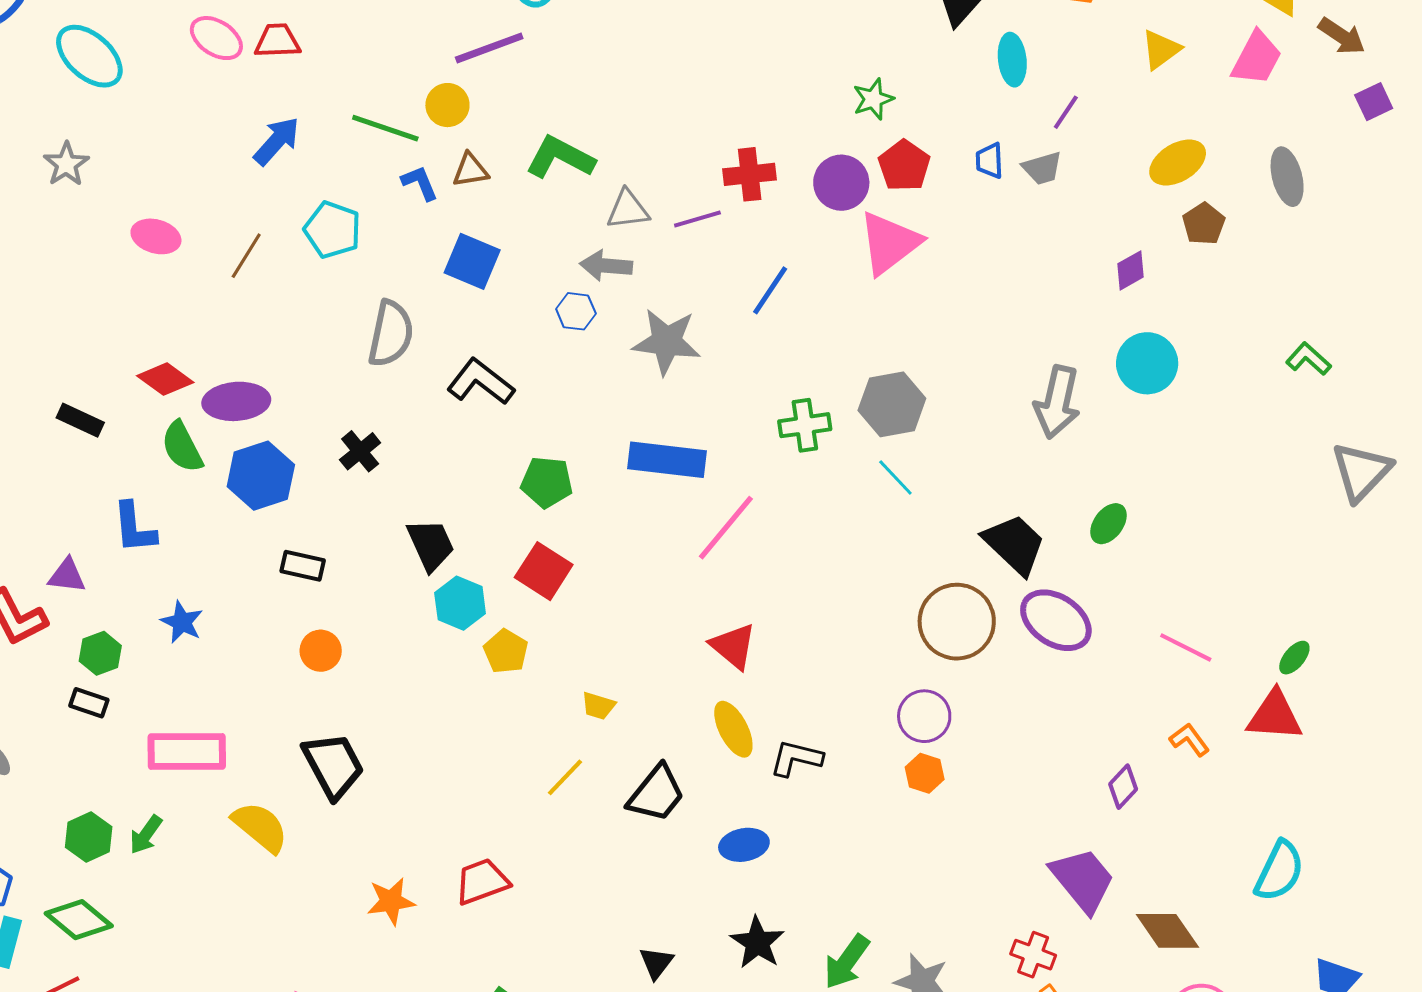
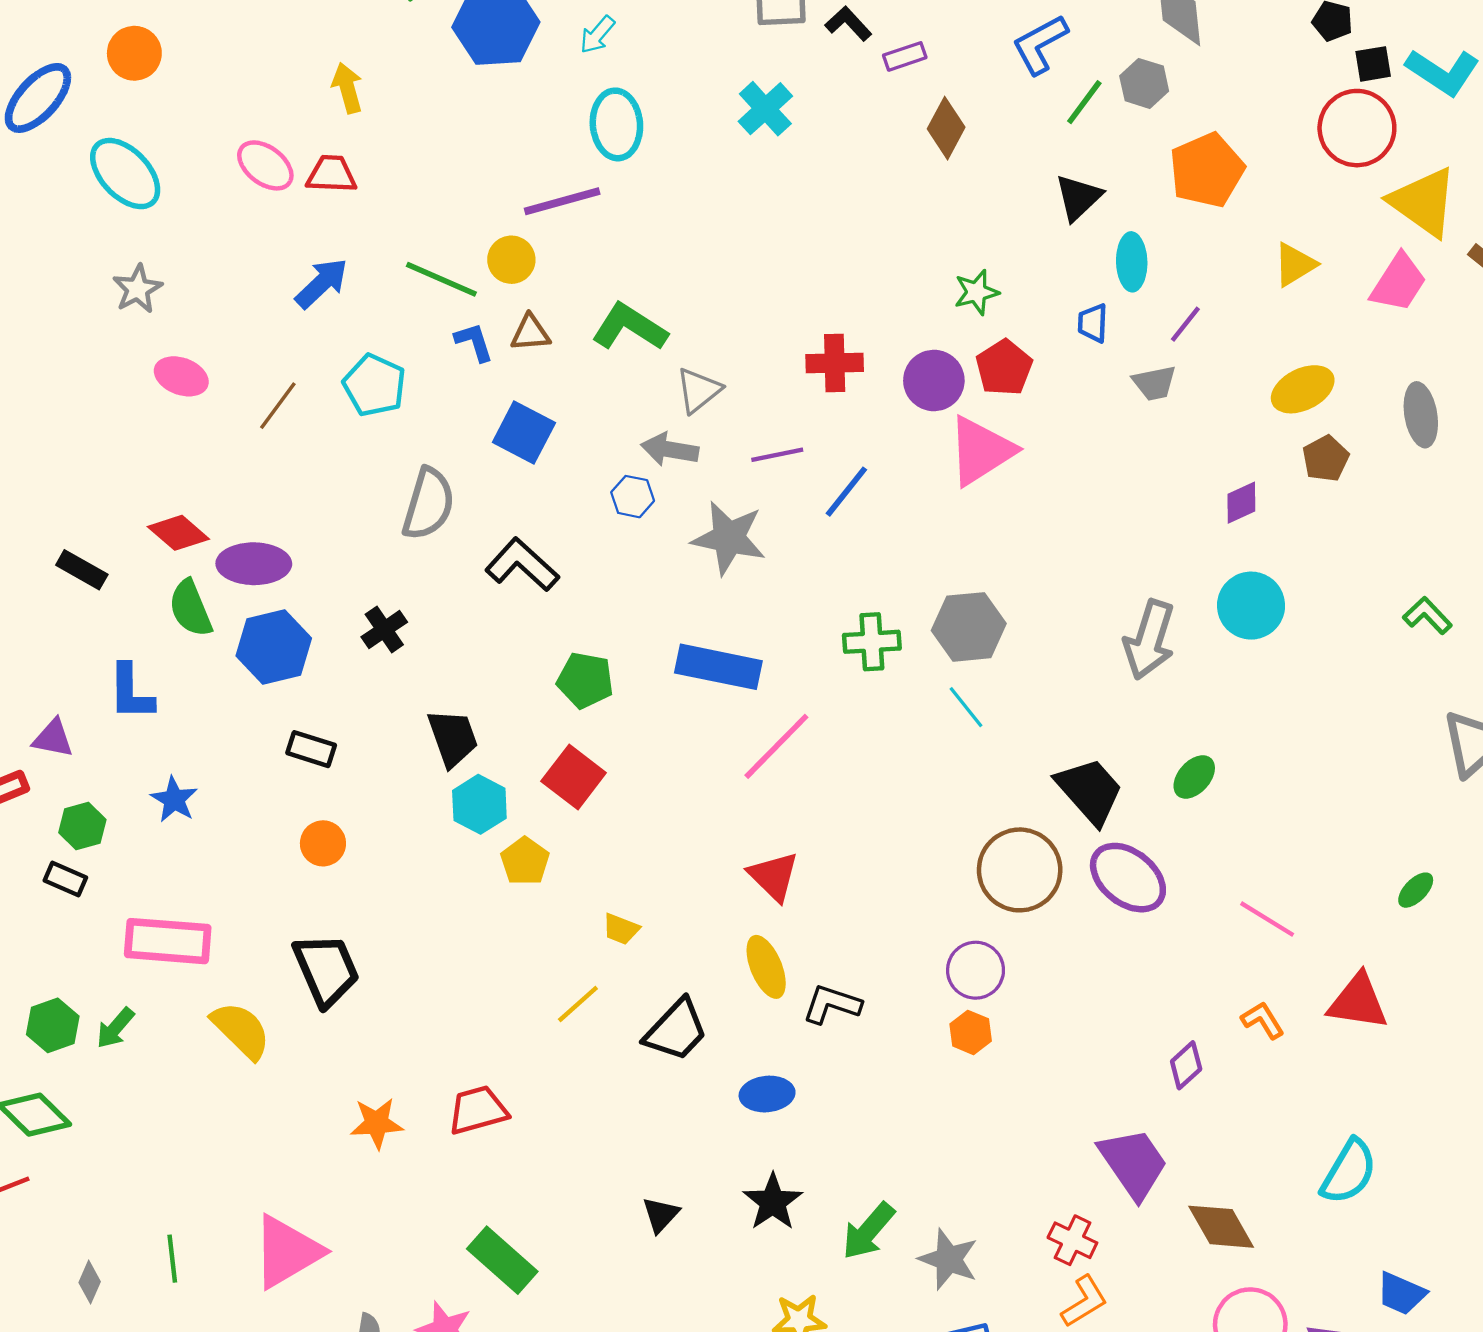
blue trapezoid: (989, 161) -> (1093, 323), moved
gray star: (66, 164) -> (138, 289), moved
gray triangle: (628, 210) -> (698, 390), turned -36
purple line: (697, 219) -> (777, 455), moved
green ellipse: (1294, 658) -> (1416, 890), moved

